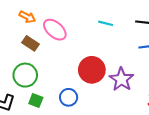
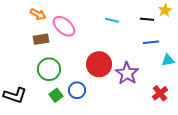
brown rectangle: (30, 43) -> (41, 39), turned -42
green circle: (25, 75) -> (49, 69), moved
green square: (36, 100) -> (56, 95), moved, turned 32

